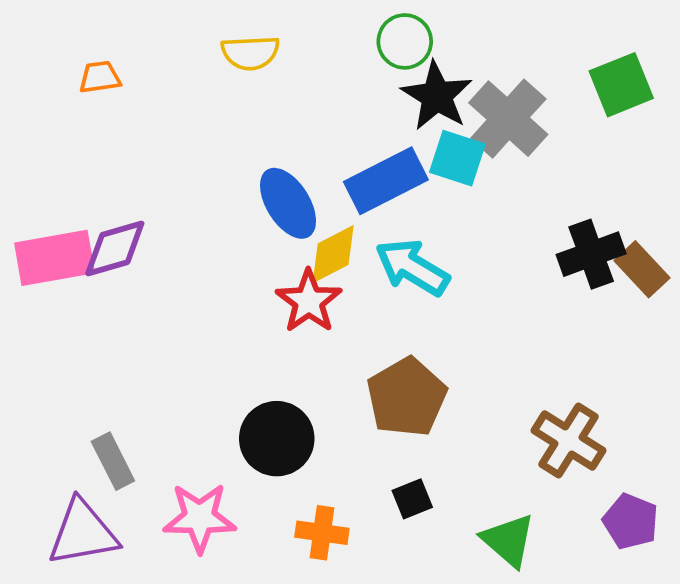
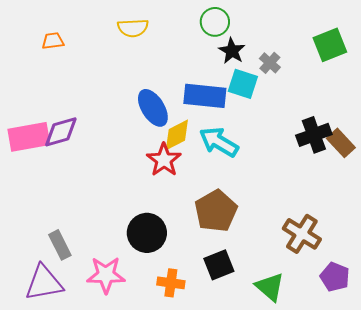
black star: (437, 96) -> (232, 51), size x0.7
gray cross: (508, 119) -> (270, 63), size x0.5
blue rectangle: (386, 181) -> (205, 96), turned 33
black square: (412, 499) -> (219, 265), size x1.4

